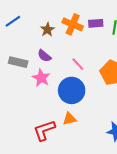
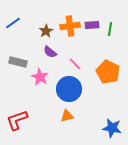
orange cross: (73, 24) -> (70, 26), turned -30
purple semicircle: (44, 56) -> (50, 52), moved
red L-shape: (44, 130) -> (17, 120), moved

